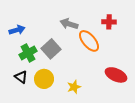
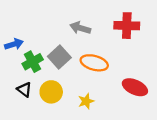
red cross: (109, 22) -> (127, 26), size x1.5
blue arrow: (17, 30) -> (14, 44), moved
orange ellipse: (89, 41) -> (94, 63), moved, turned -35

